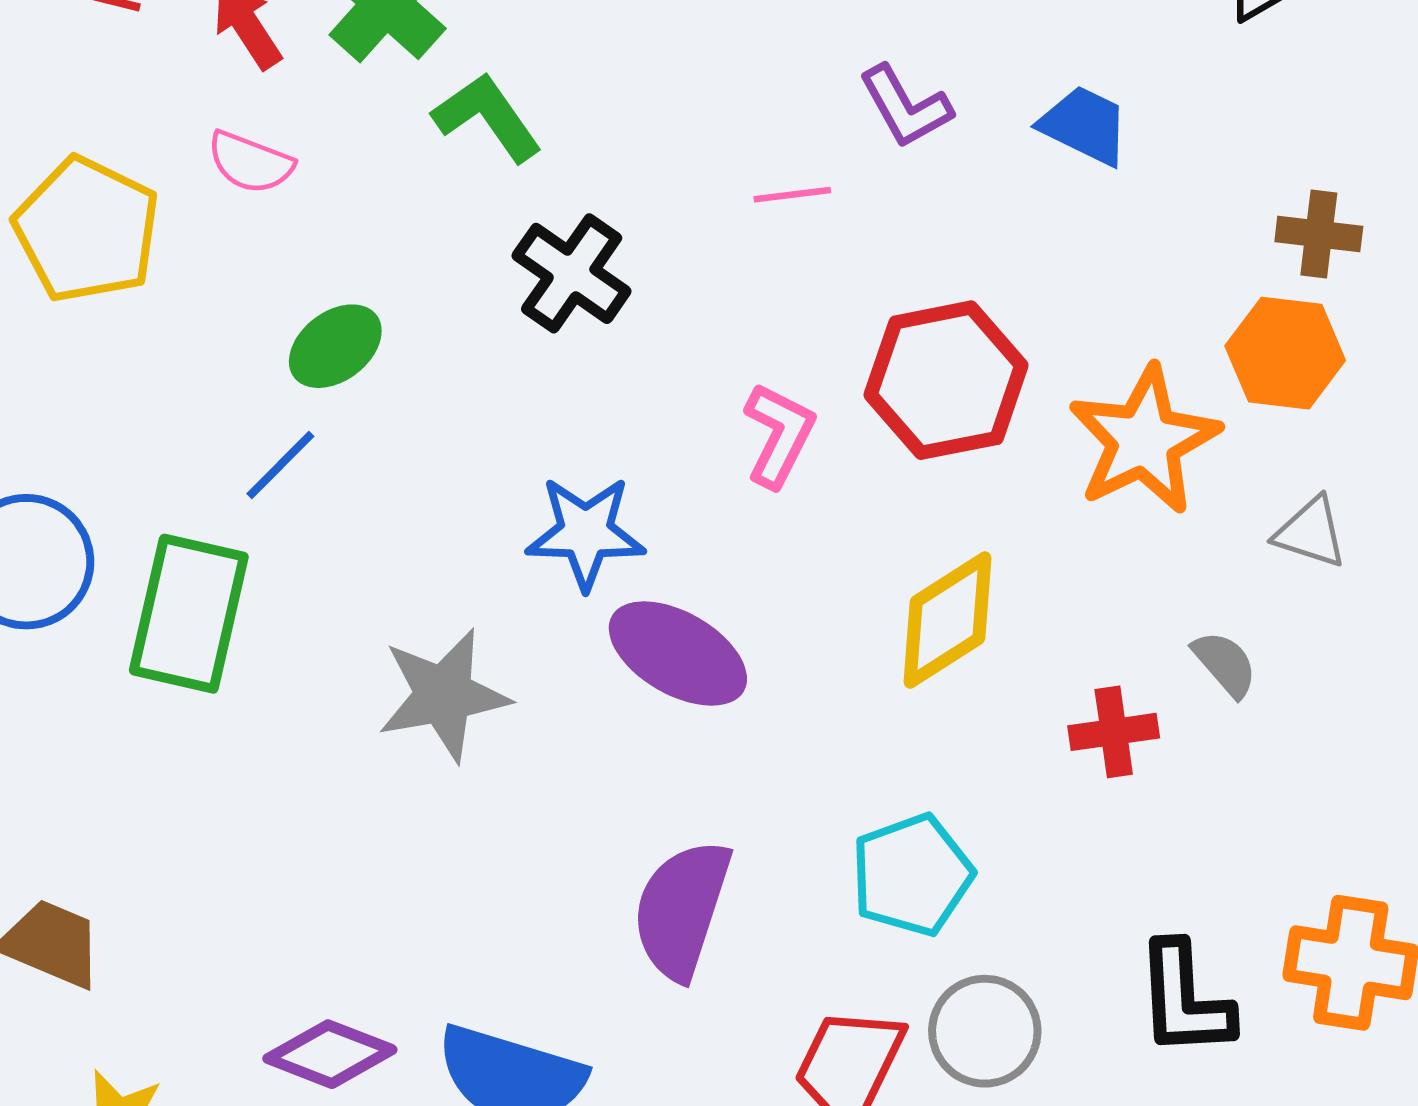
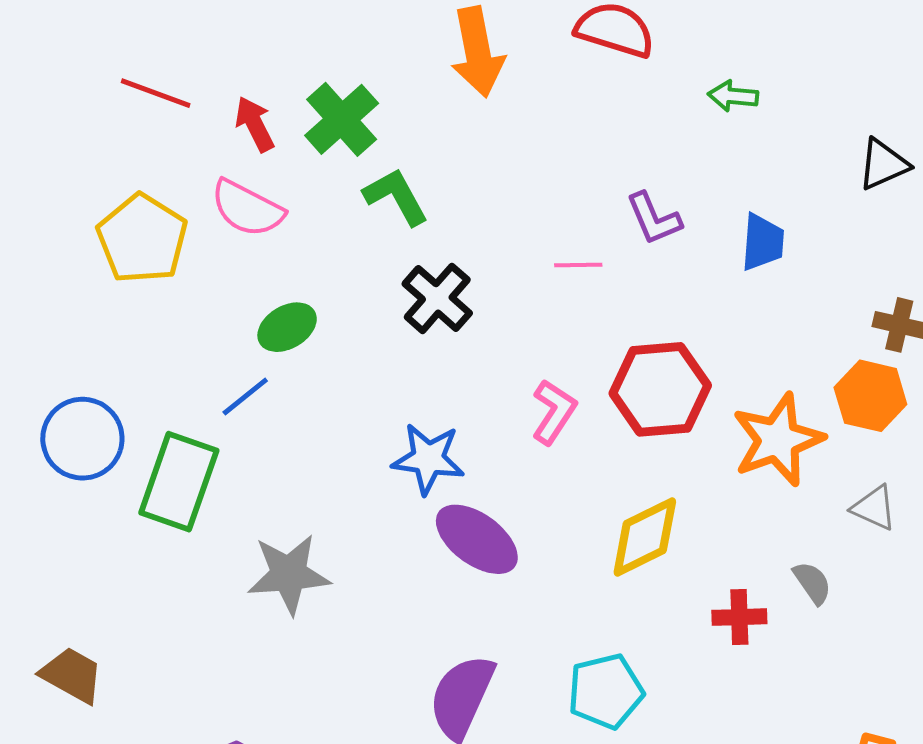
blue trapezoid: (1084, 125) -> (763, 242), turned 62
pink semicircle: (250, 162) -> (247, 208), size x1.4
gray star: (444, 695) -> (289, 574), moved

